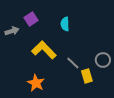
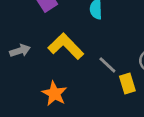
gray arrow: (12, 31) -> (20, 51), moved

